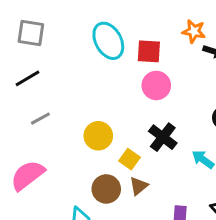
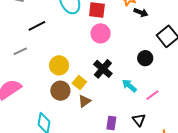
black line: (27, 78) -> (37, 26), moved
brown circle: (106, 189) -> (60, 91), moved

